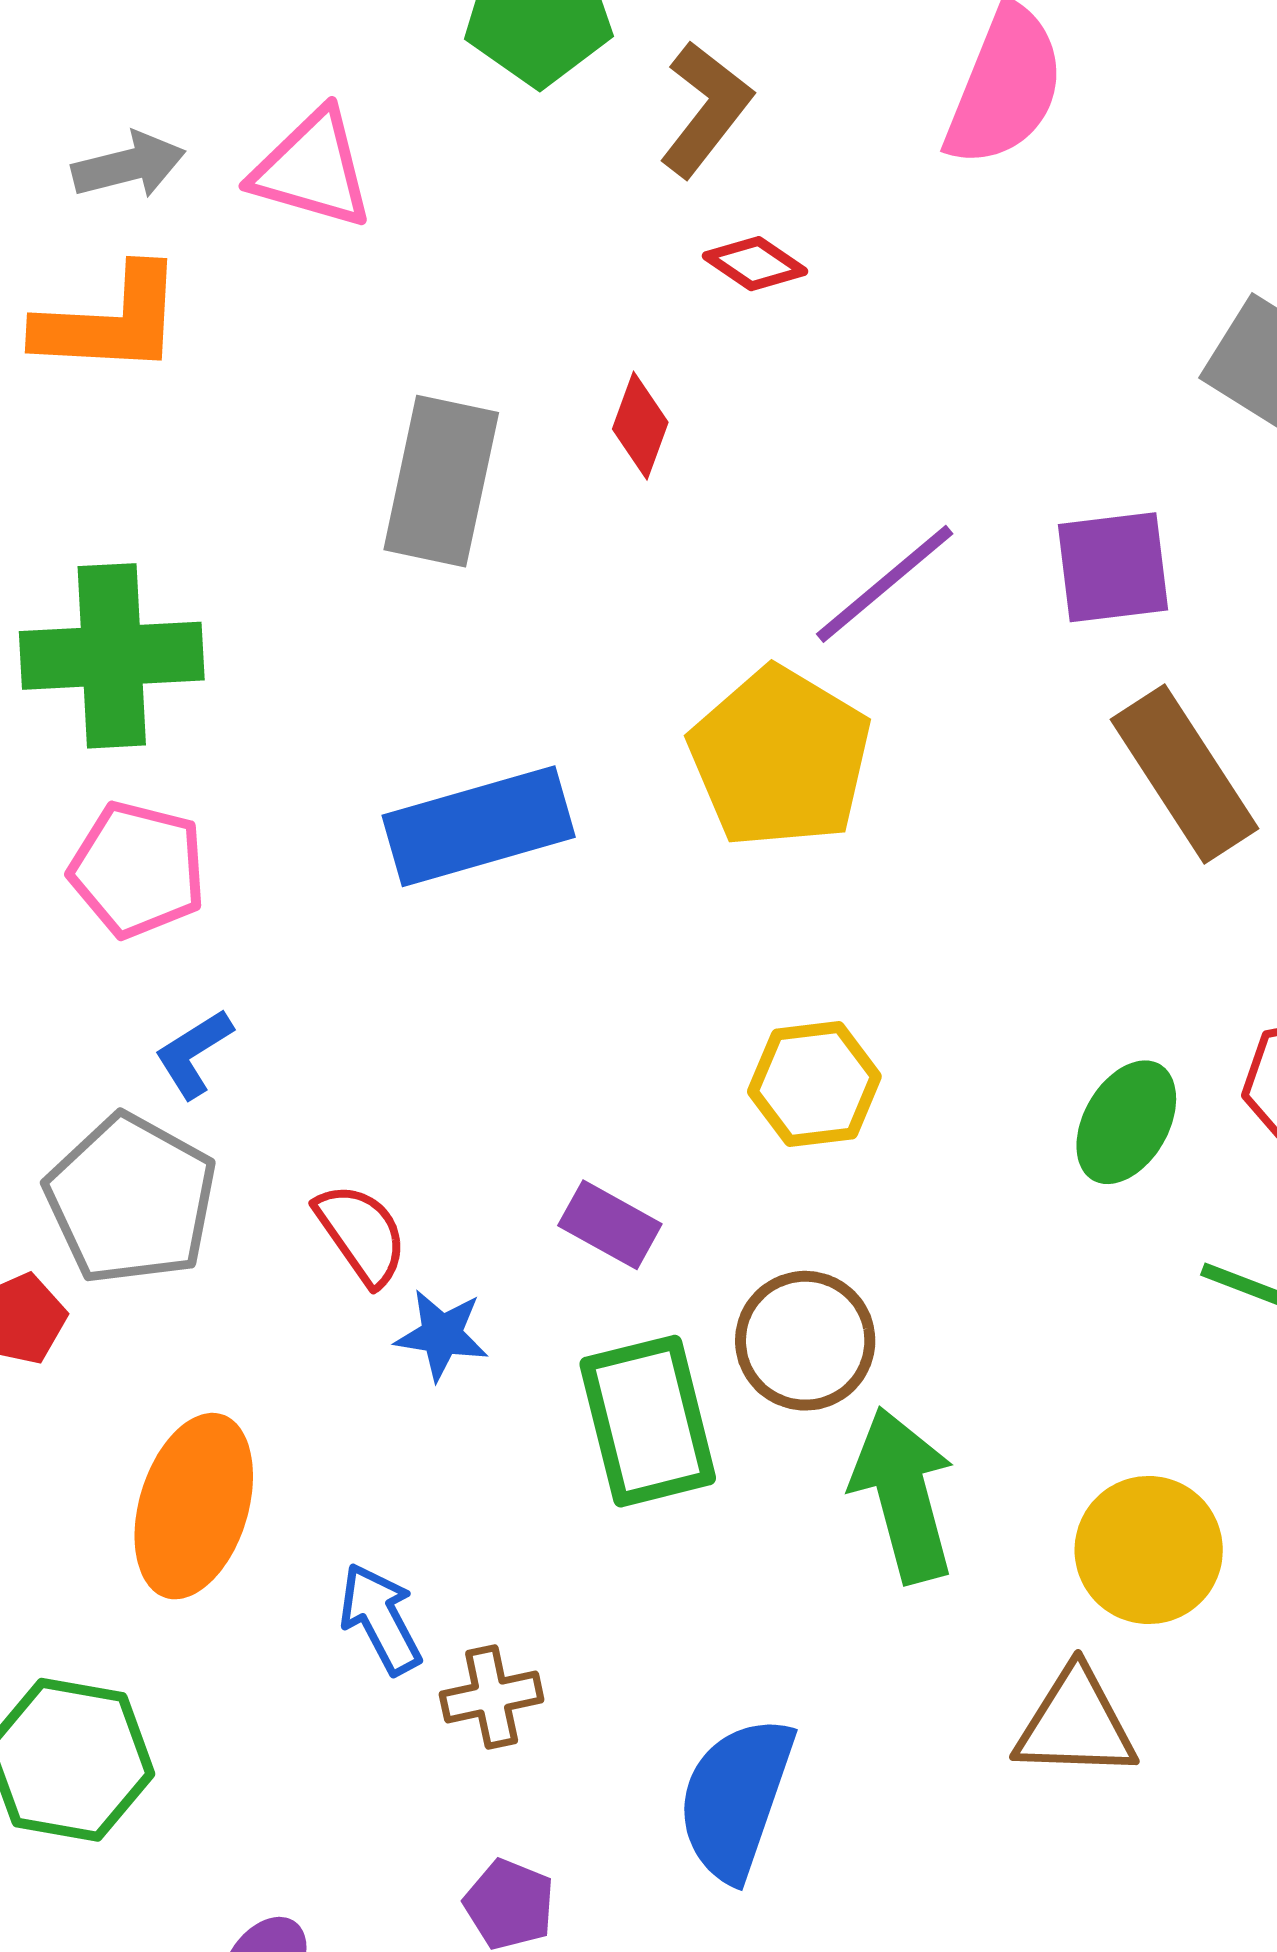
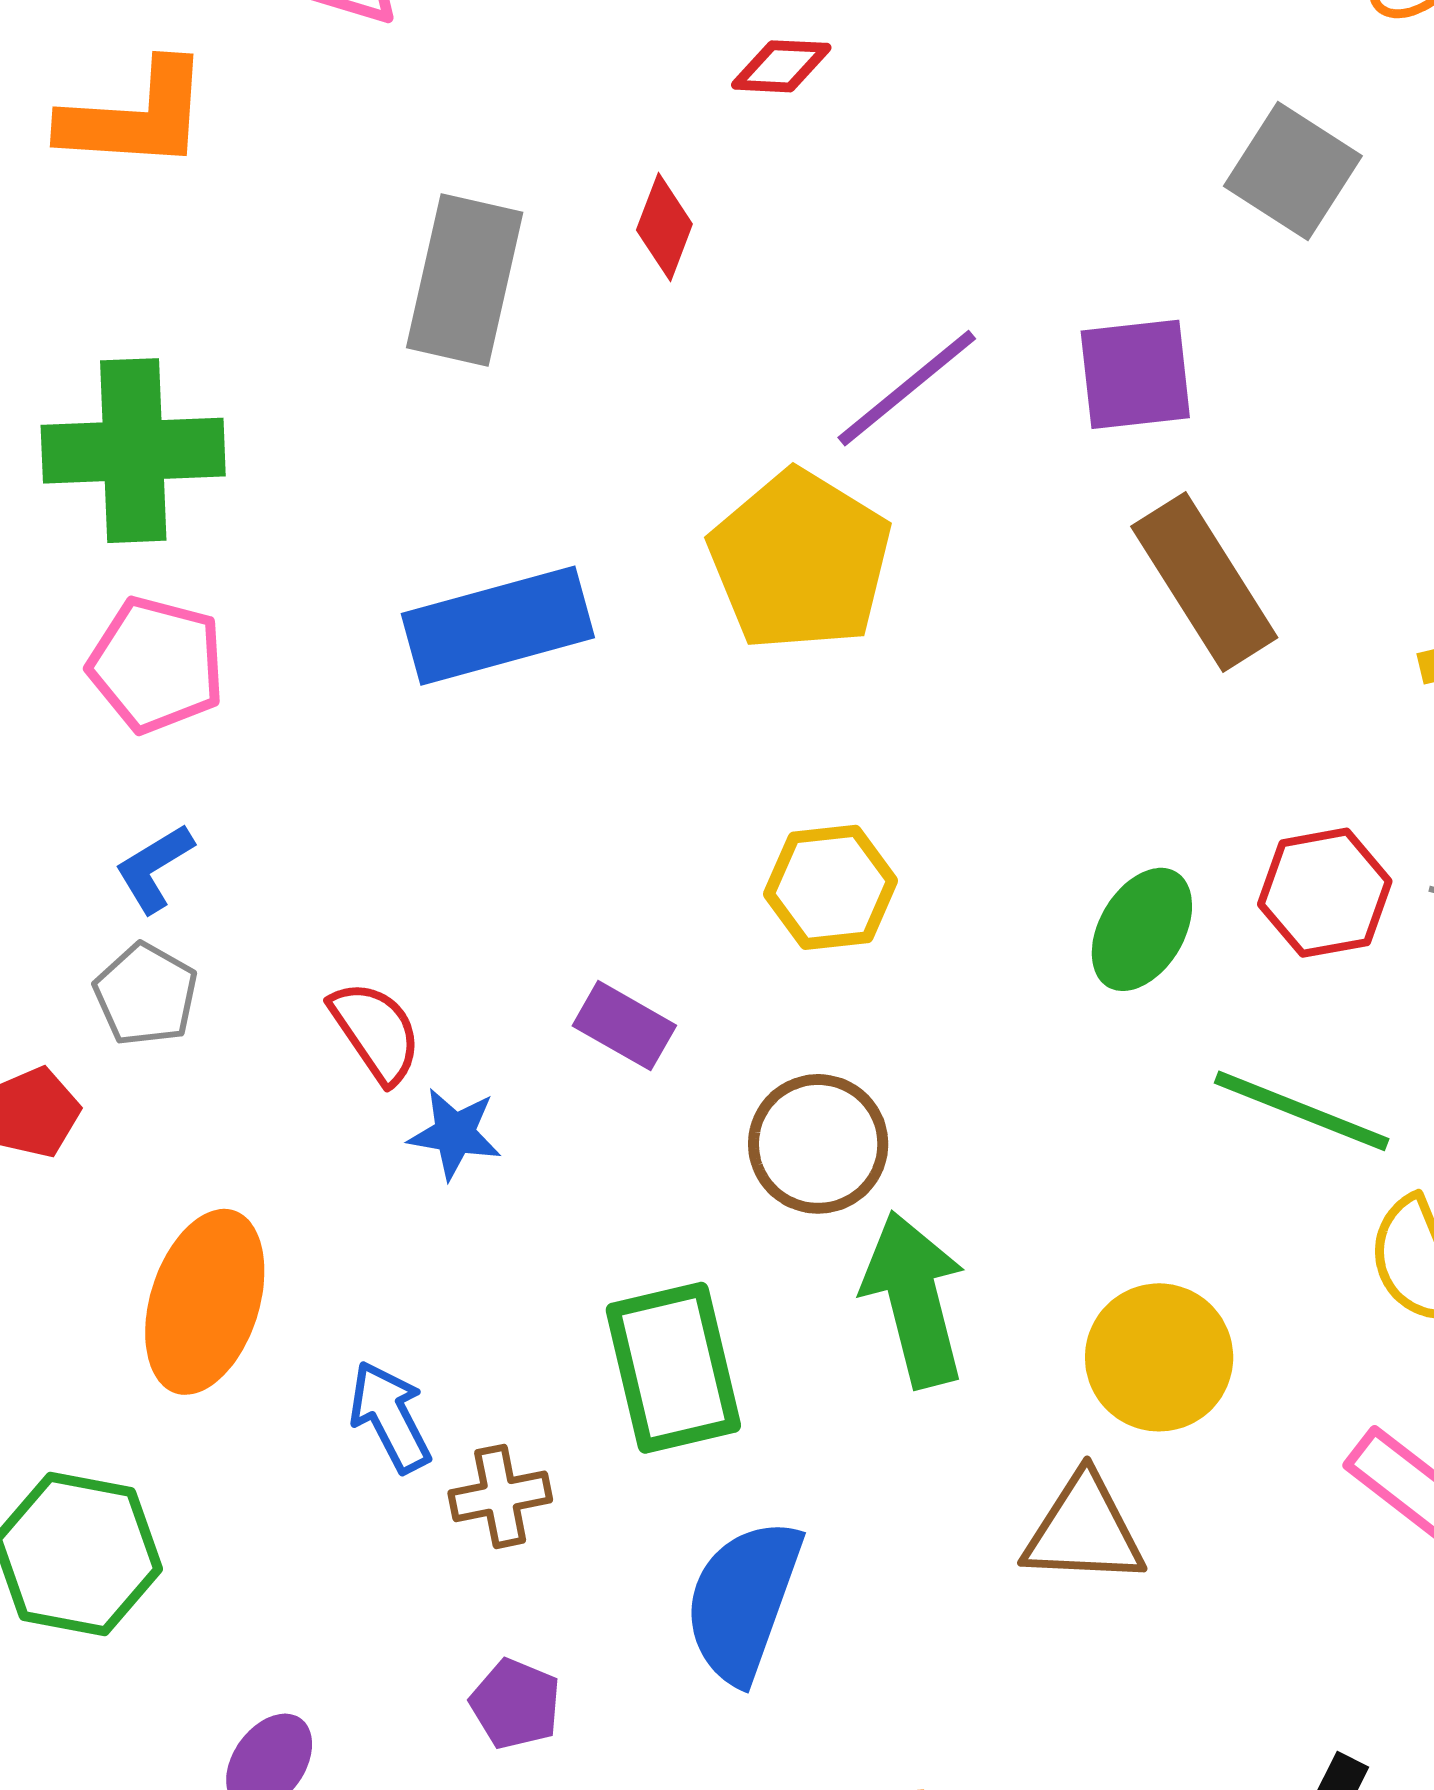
red diamond: (755, 264) -> (781, 66), turned -32
blue L-shape: (194, 1053) -> (154, 868), moved
gray pentagon: (131, 1199) -> (146, 994), size x0.6
green rectangle: (648, 1421) -> (673, 1368), moved

